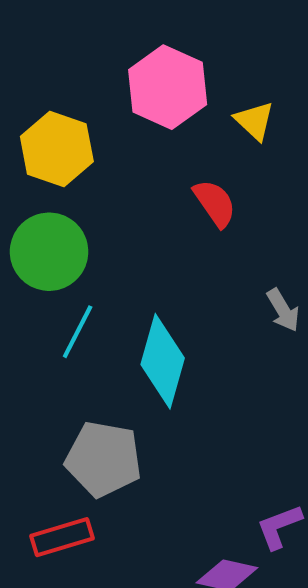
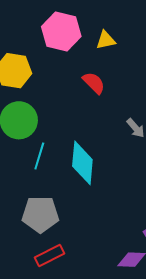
yellow triangle: (254, 121) -> (106, 40), turned -45
gray pentagon: (103, 459) -> (40, 214), moved

